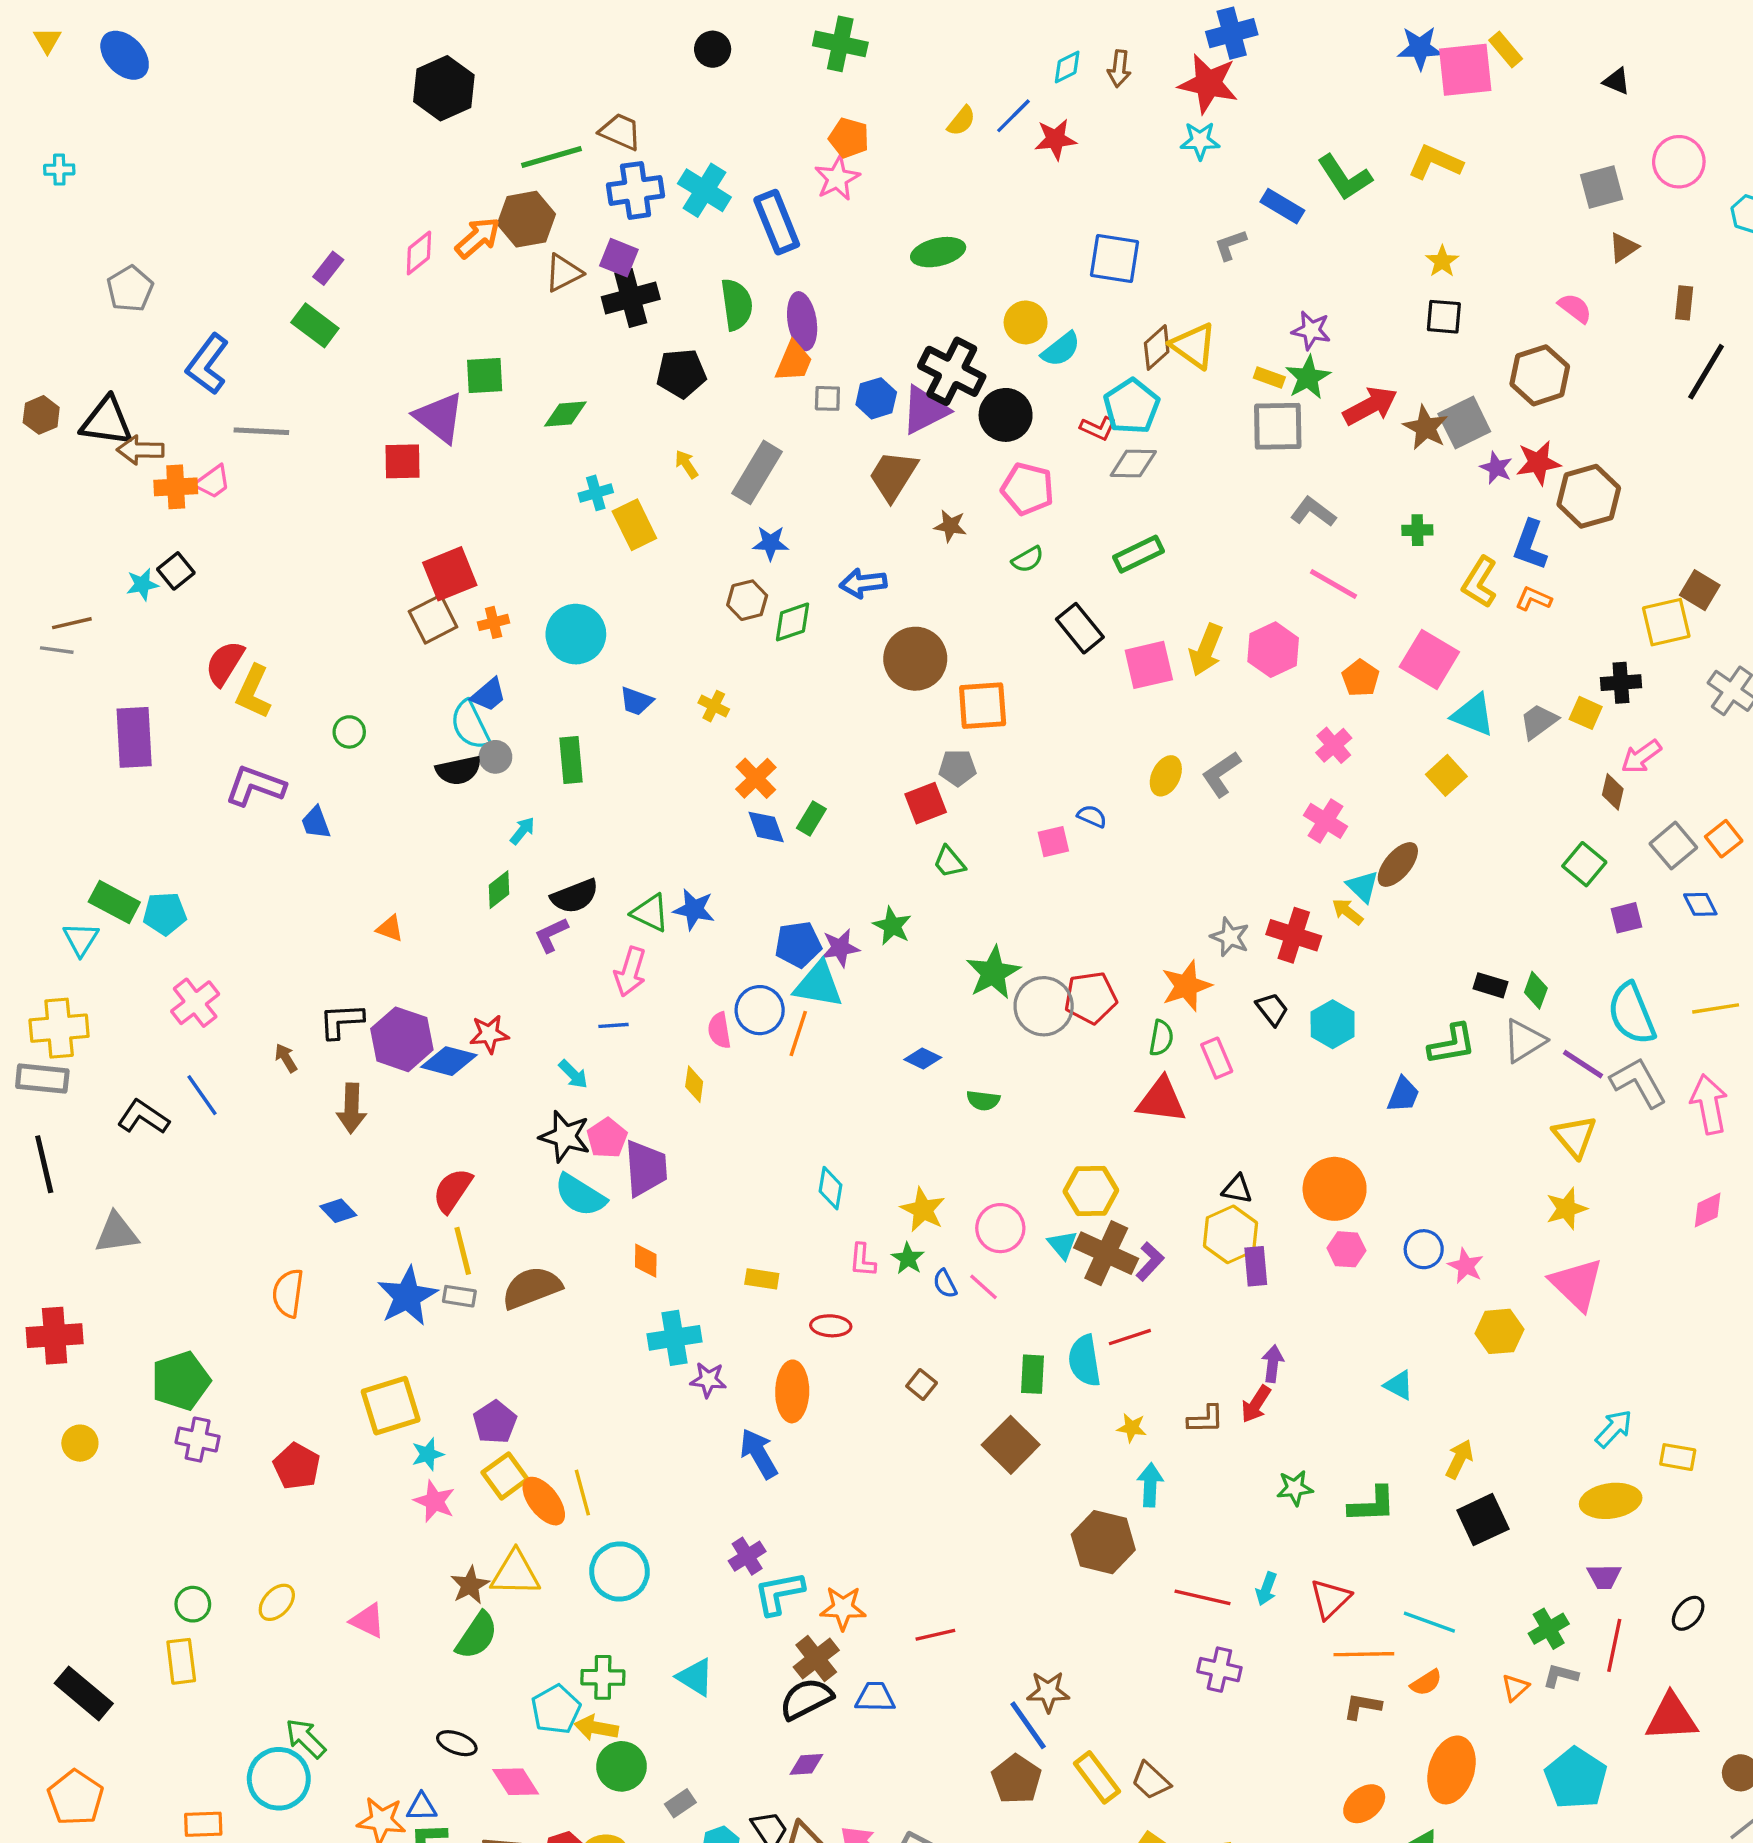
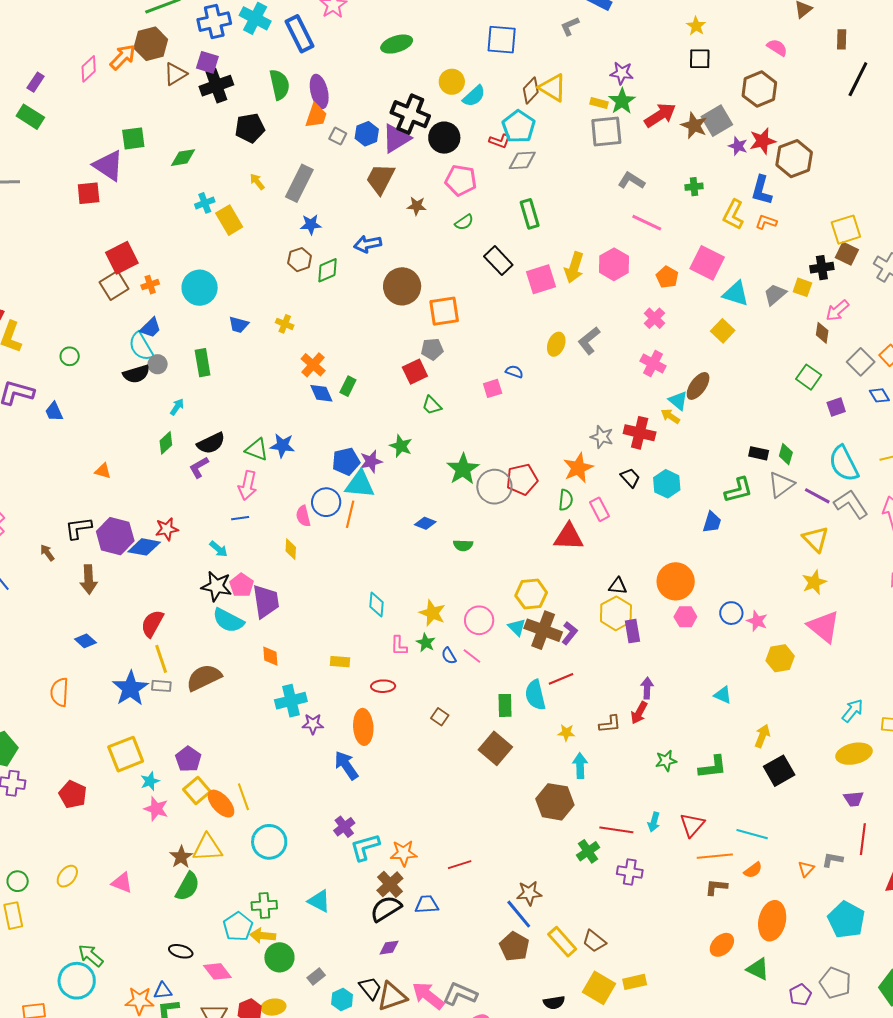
gray square: (827, 398) -> (338, 136), turned 30
green rectangle: (1139, 554) -> (530, 214), turned -76
brown square: (1700, 590) -> (847, 254), moved
green cross: (1549, 1629) -> (588, 851), moved

